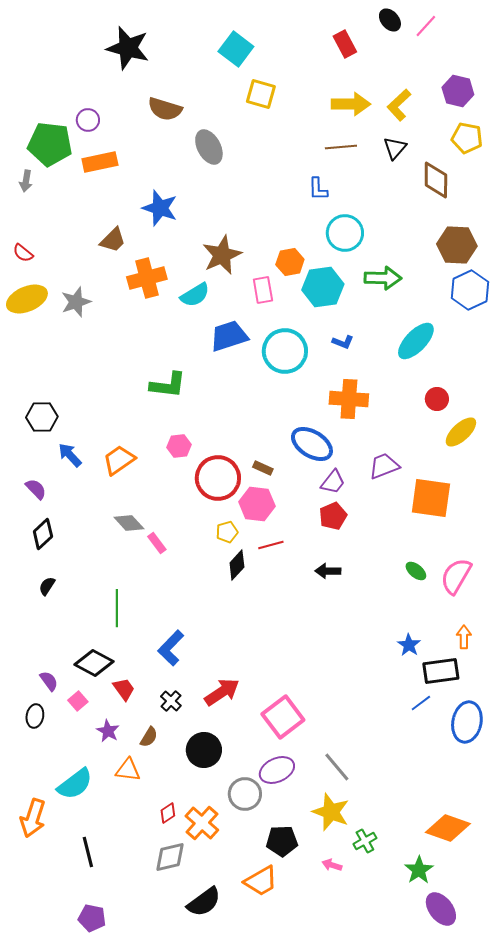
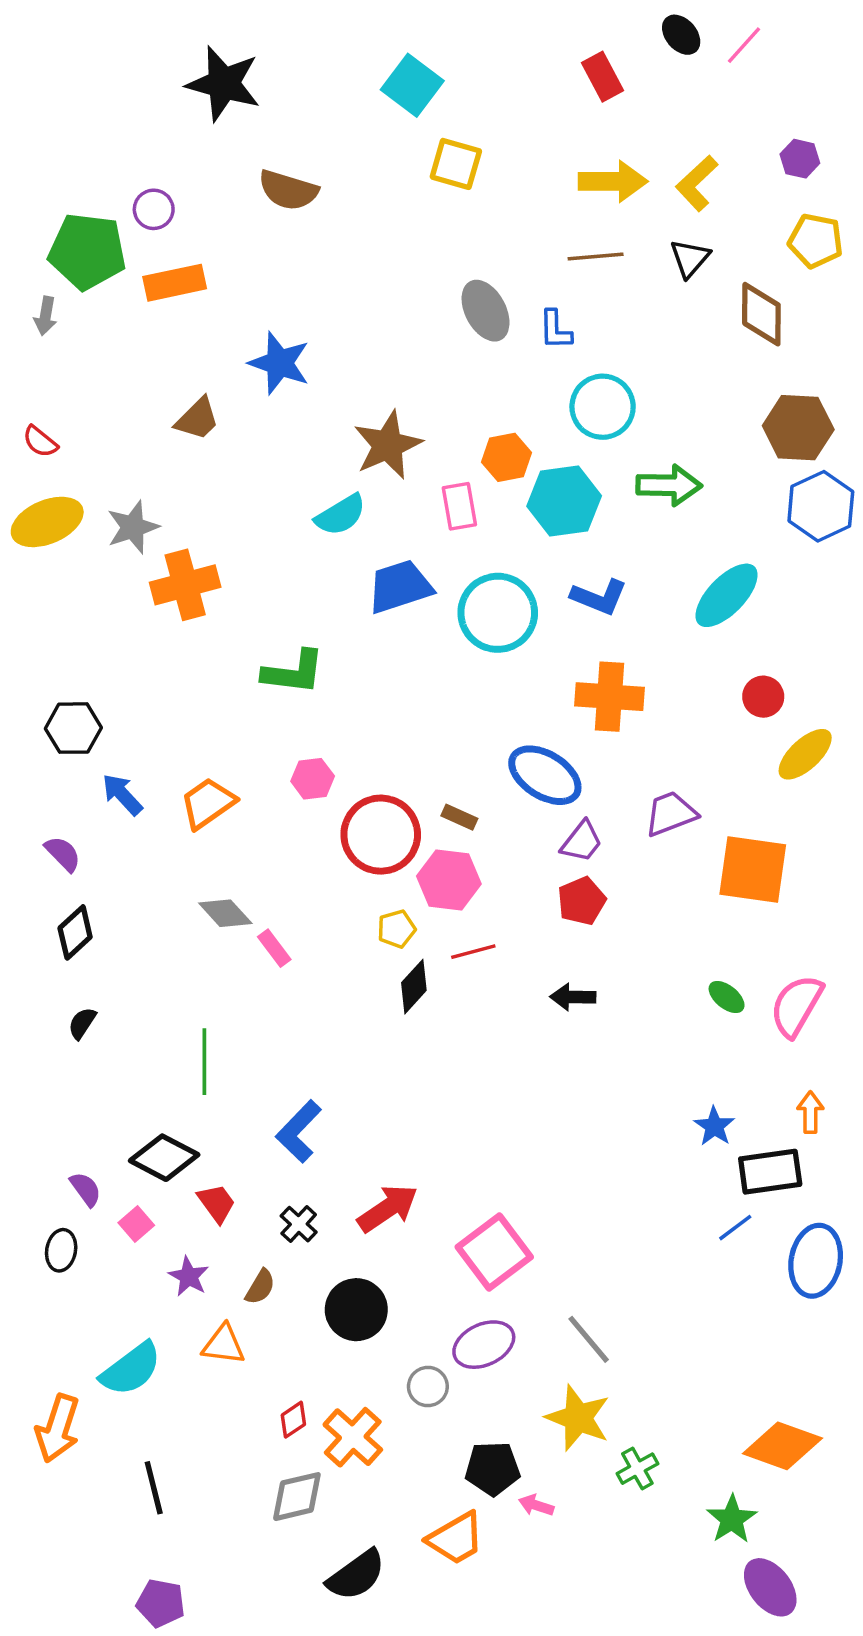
purple hexagon: (458, 91) -> (800, 159), size x0.7
gray ellipse: (209, 147) -> (486, 311), moved
orange cross: (147, 278) -> (185, 585), moved
blue L-shape: (343, 342) -> (599, 597), size x1.5
gray circle: (245, 794) -> (428, 1386), size x0.7
pink arrow: (332, 865) -> (536, 1505), moved

